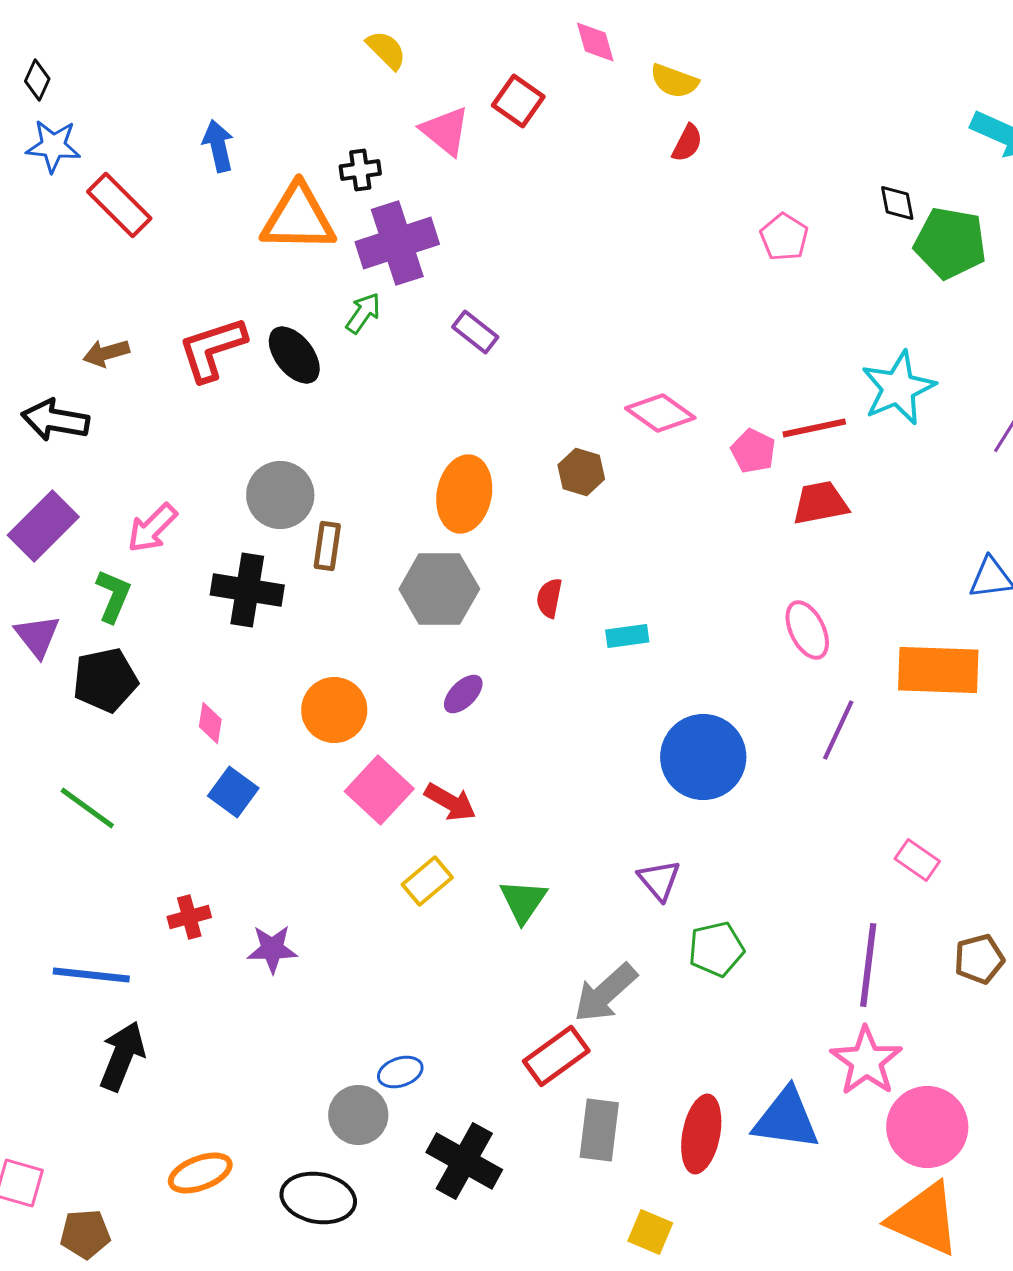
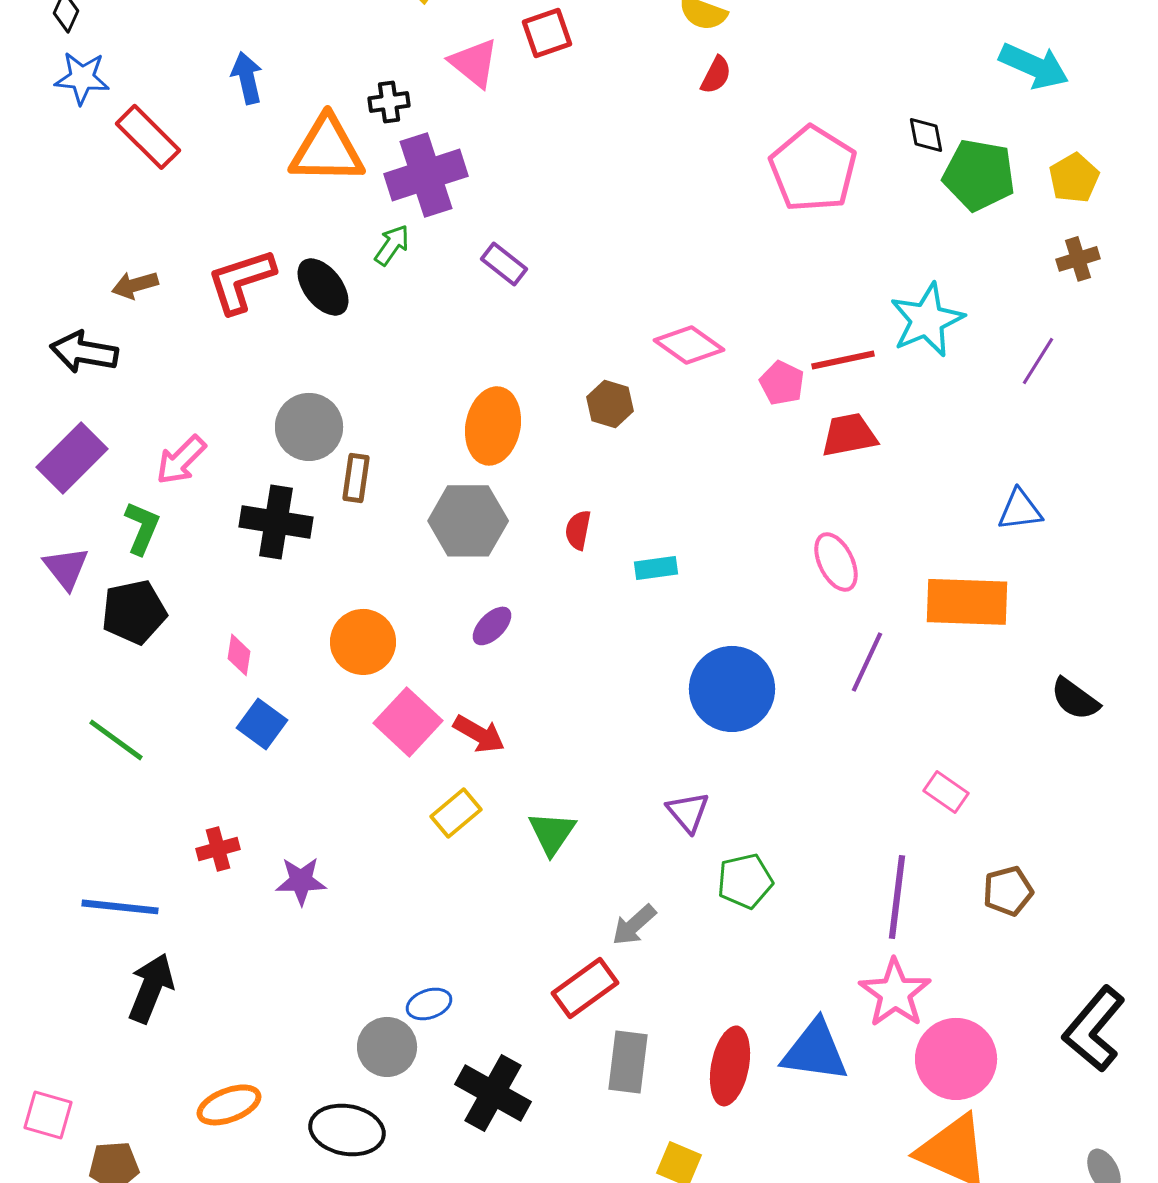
red square: (518, 101) -> (547, 33), turned 36
pink pentagon: (784, 237) -> (813, 169), size x1.8
gray arrow: (605, 993) -> (634, 925), size x0.7

